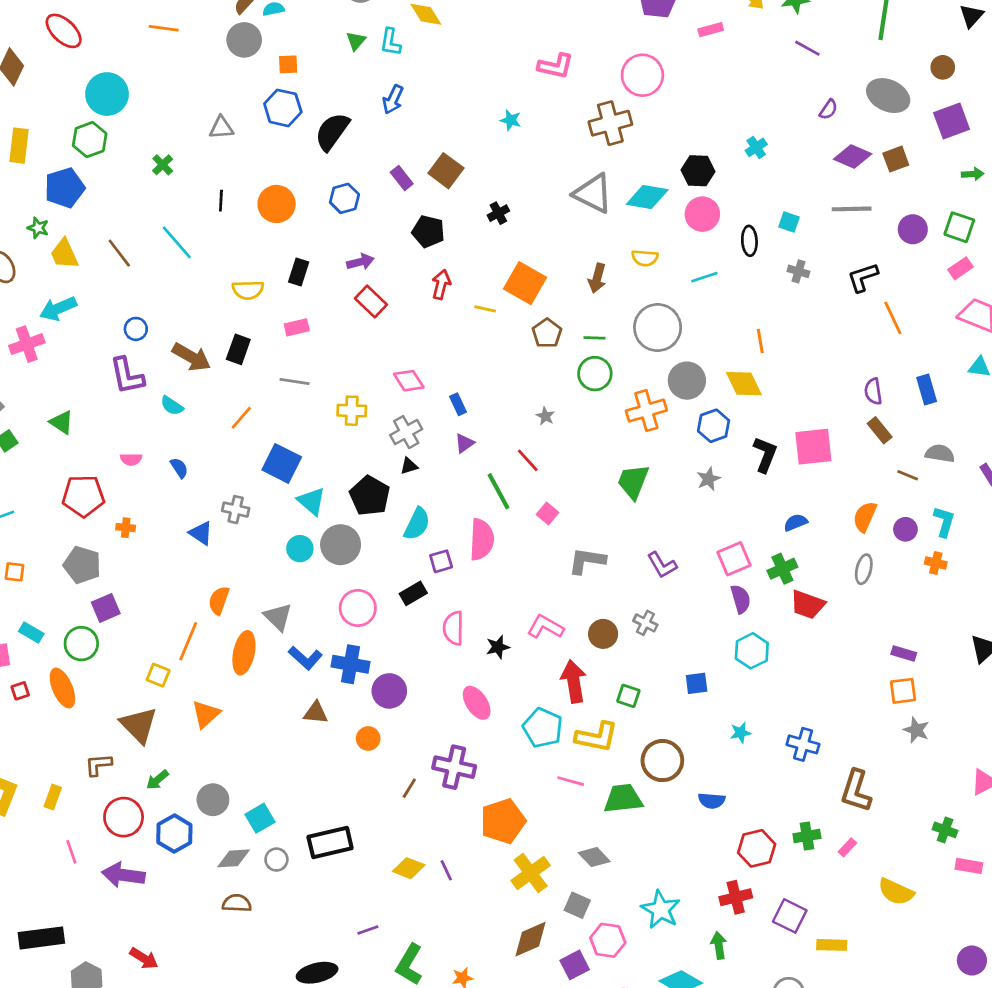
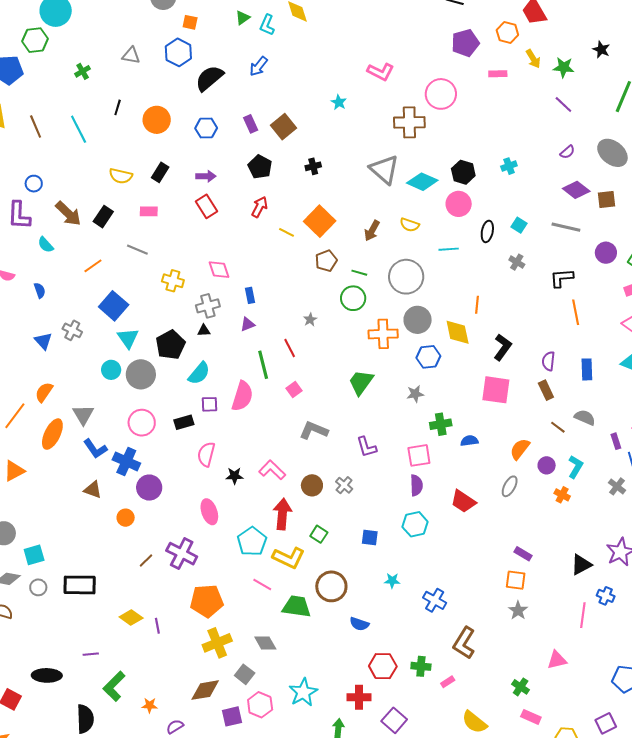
black L-shape: (765, 455) -> (502, 347), moved
green cross: (782, 569) -> (441, 424), moved

